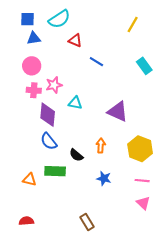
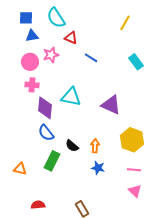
cyan semicircle: (59, 19) -> (56, 18), turned 90
pink star: (54, 85) -> (51, 55), moved
cyan triangle: (75, 103) -> (71, 97), size x1.5
orange arrow: (101, 146) -> (95, 146), moved
green rectangle: (55, 171) -> (52, 161), turned -66
orange triangle: (30, 180) -> (20, 169), moved
red semicircle: (26, 221) -> (38, 205), moved

